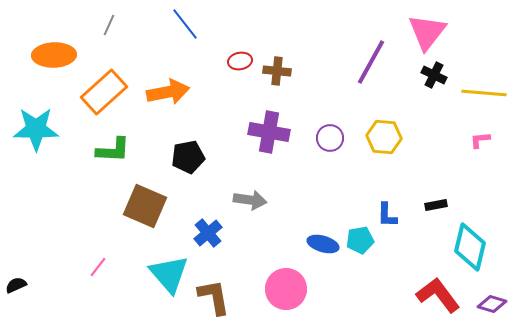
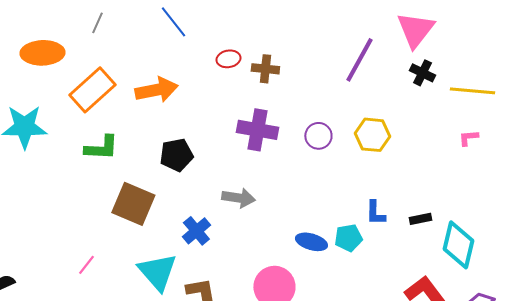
black rectangle: (436, 205) -> (420, 219), moved

